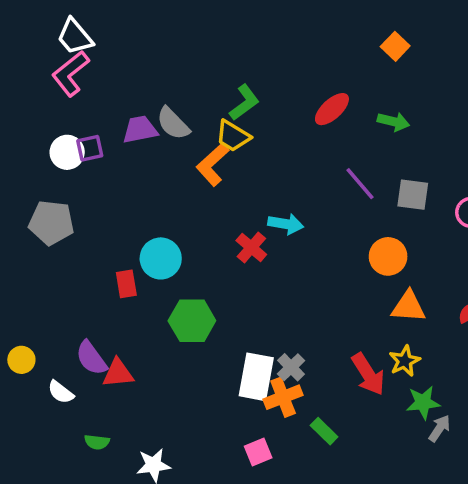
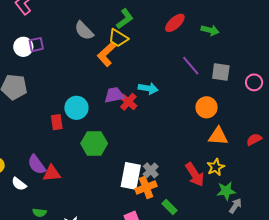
purple trapezoid: (140, 130) -> (114, 95), moved

